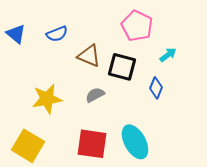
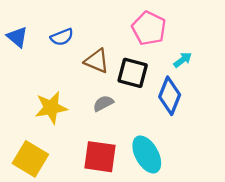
blue diamond: (156, 88) -> (170, 96), size x1.6

